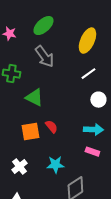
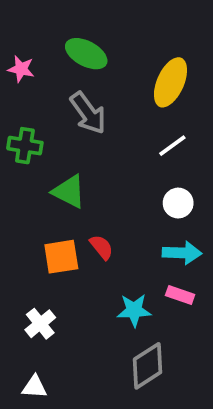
green ellipse: (43, 26) -> (86, 54), turned 70
white circle: (98, 100) -> (178, 203), moved
cyan star: (55, 165) -> (134, 310), moved

